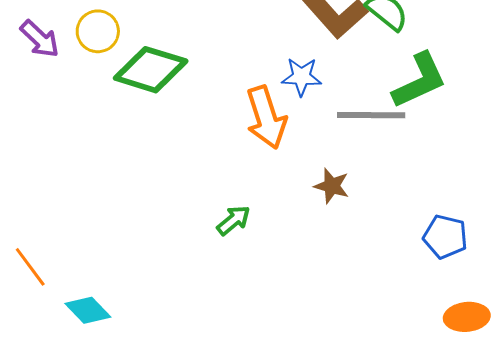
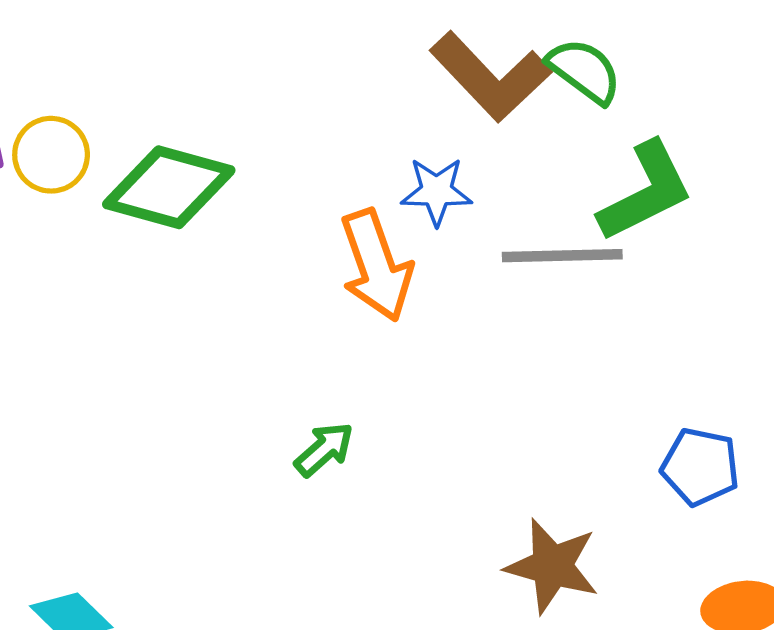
yellow circle: (98, 31) -> (51, 155), moved
brown star: (332, 186) -> (552, 566), moved, size x1.5

